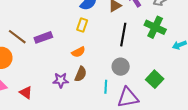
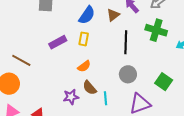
purple rectangle: (43, 37) -> (58, 42), moved
brown semicircle: (81, 74) -> (90, 88), turned 126
cyan line: (106, 87) -> (106, 98), moved

